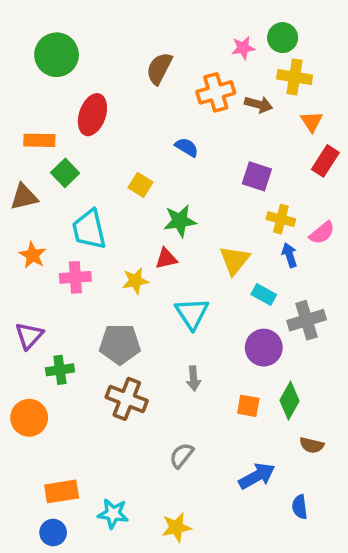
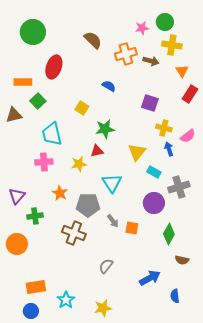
brown semicircle: (159, 68) -> (93, 40), turned 108
orange star: (33, 255) -> (60, 193), moved
gray pentagon: (120, 344) -> (88, 205), moved
gray arrow: (194, 378) -> (113, 221), turned -32
orange square: (248, 406) -> (132, 228), moved
cyan star: (113, 514) -> (66, 300), turned 30

